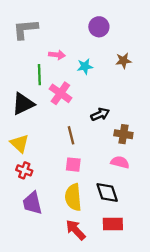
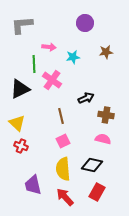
pink square: (73, 165) -> (63, 141), turned -32
black diamond: (107, 193) -> (92, 165), turned -60
purple trapezoid: (32, 203) -> (33, 185), moved
red rectangle: (113, 224) -> (97, 192), turned -60

